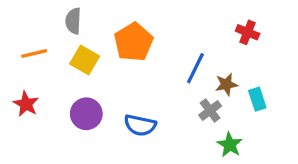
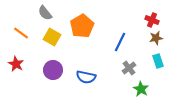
gray semicircle: (73, 21) -> (45, 13), turned -42
orange line: (34, 53) -> (21, 33), turned 49
brown star: (226, 84) -> (156, 38), moved

